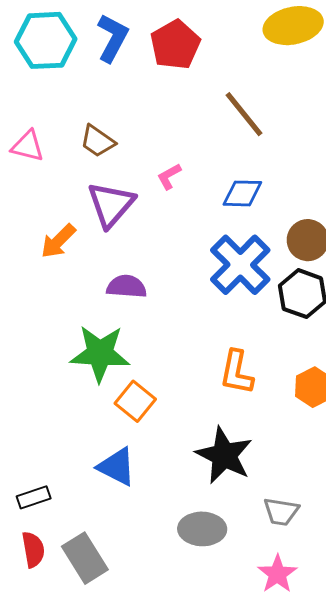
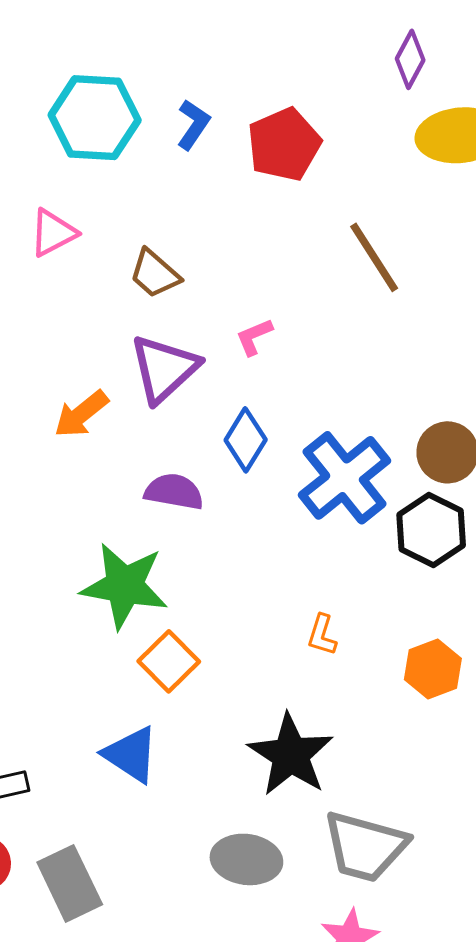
blue L-shape: (113, 38) -> (193, 125), size x0.7
pink triangle: (28, 146) -> (53, 233), moved, turned -48
blue diamond: (242, 193) -> (246, 440), moved, turned -66
orange L-shape: (237, 372) -> (322, 635), size x0.6
gray trapezoid: (281, 512) -> (365, 847), size x1.6

